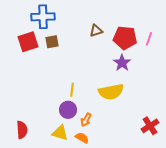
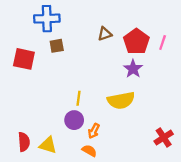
red pentagon: (125, 38) -> (136, 41), turned 30
red square: (28, 42) -> (24, 59), moved, turned 30
yellow triangle: (60, 133) -> (48, 145), moved

